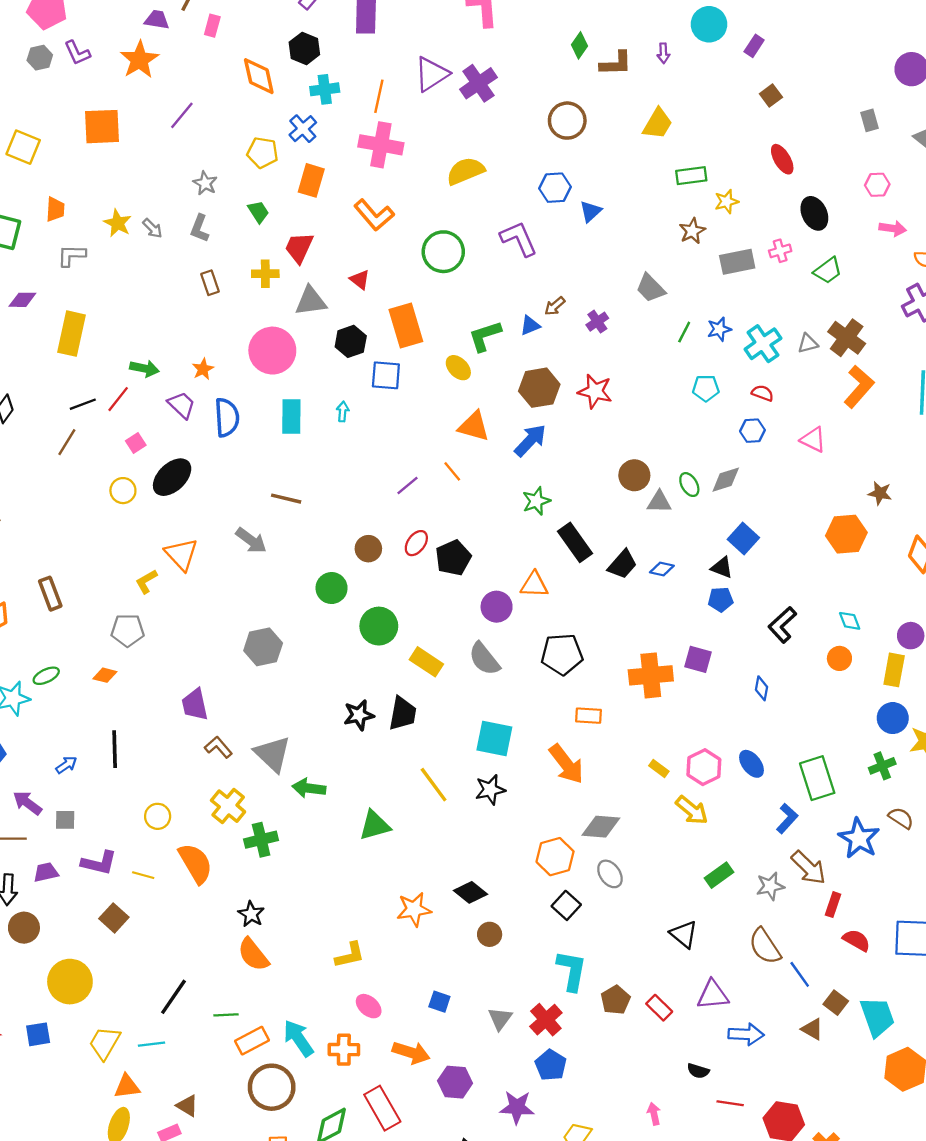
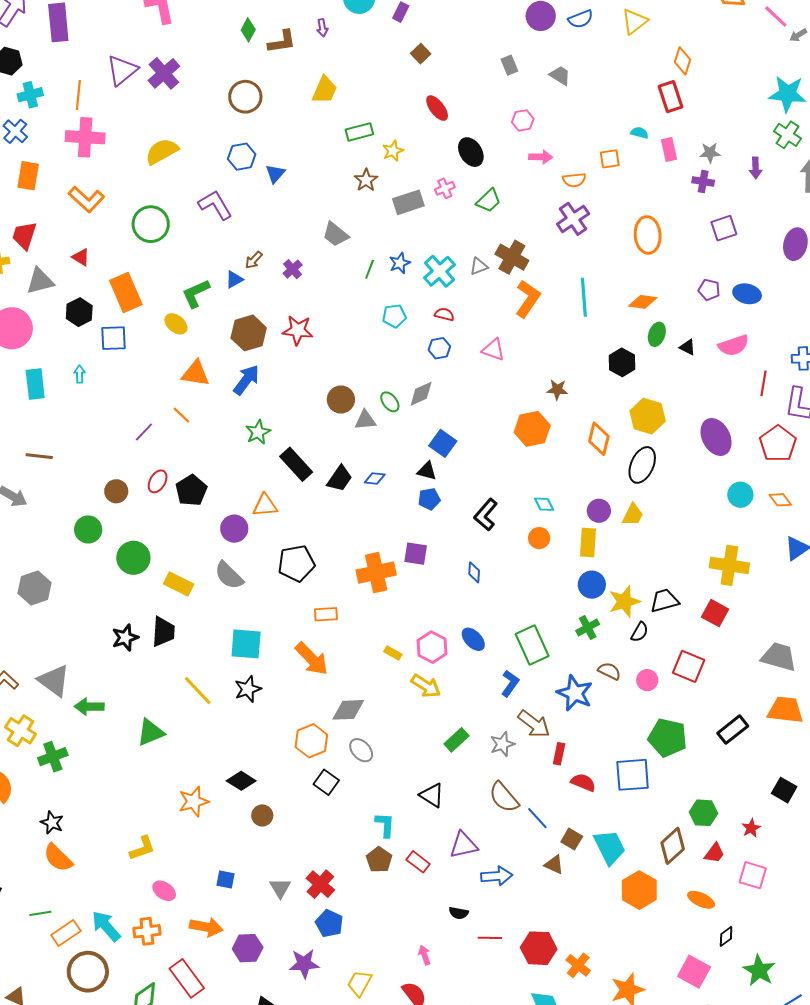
cyan L-shape: (572, 971) -> (385, 825), moved, size x0.7

